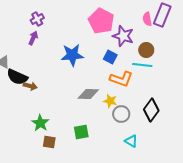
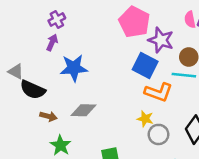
blue star: (72, 55) -> (74, 68), moved
blue square: (110, 57) -> (145, 65), size x1.5
brown arrow: (30, 86) -> (48, 116), moved
gray diamond: (88, 94) -> (83, 110), moved

